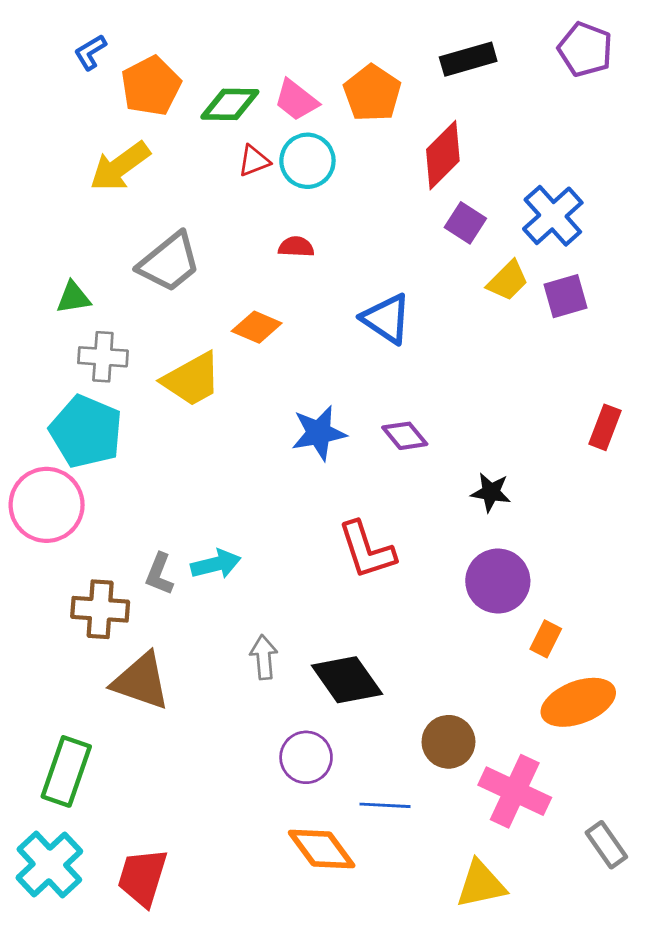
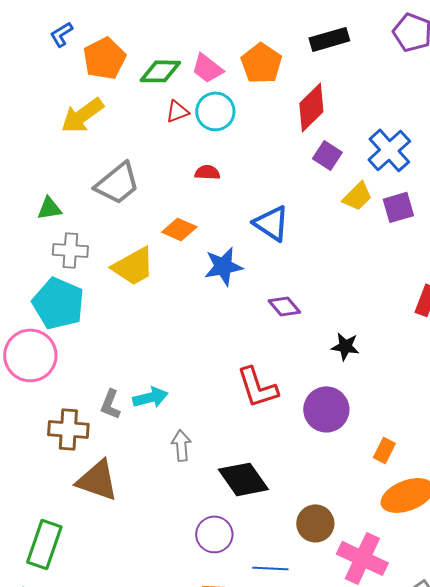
blue star: (319, 433) -> (223, 266), moved
purple circle: (498, 581) -> (326, 409), moved
gray arrow: (264, 657) -> (181, 445), moved

